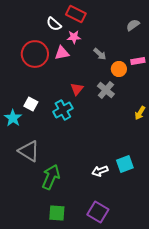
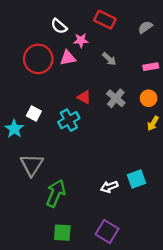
red rectangle: (76, 14) -> (105, 20), moved
orange circle: (119, 69) -> (149, 98), moved
red triangle: (77, 89) -> (84, 97), turned -40
gray triangle: (29, 151) -> (32, 165), turned 30

